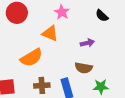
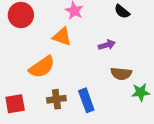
brown semicircle: (84, 68) -> (121, 74), moved
green star: (101, 87) -> (141, 92), moved

